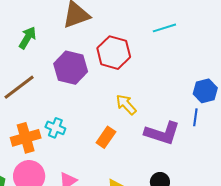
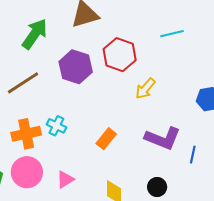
green arrow: (27, 38) -> (35, 34), size x1.4
yellow arrow: (126, 105) -> (145, 89), moved, turned -100
blue line: (195, 117) -> (193, 155), moved

